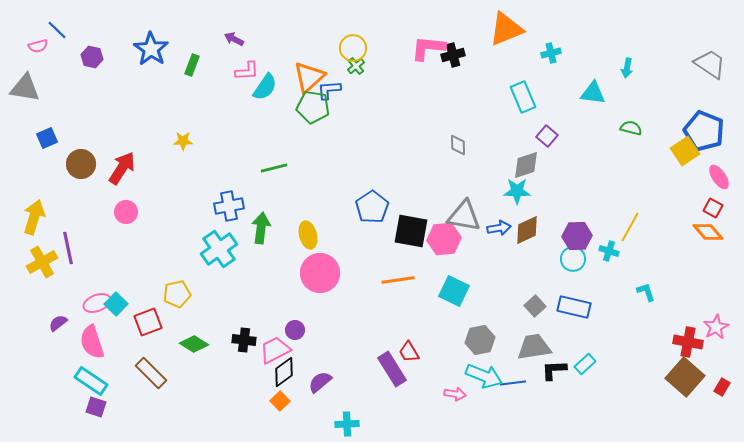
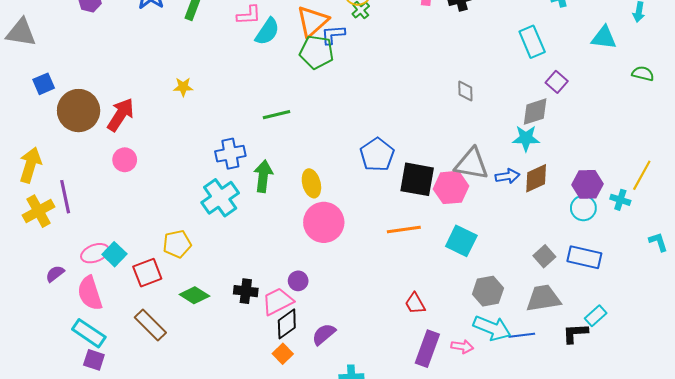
brown circle: (81, 164) -> (79, 111), size x1.4
purple rectangle: (392, 369) -> (427, 349), moved, turned 52
black L-shape: (554, 370) -> (575, 333), moved

